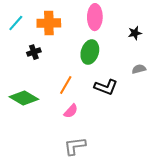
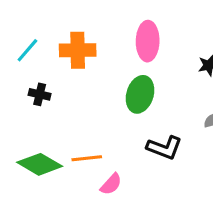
black cross: (34, 52) -> (40, 94), moved, turned 32
orange line: (66, 85) -> (87, 158), moved, turned 54

